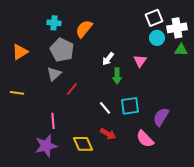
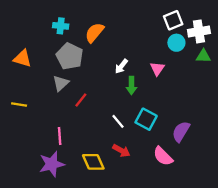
orange triangle: (20, 52) -> (22, 58), turned 48
cyan square: (130, 106) -> (146, 119), turned 36

